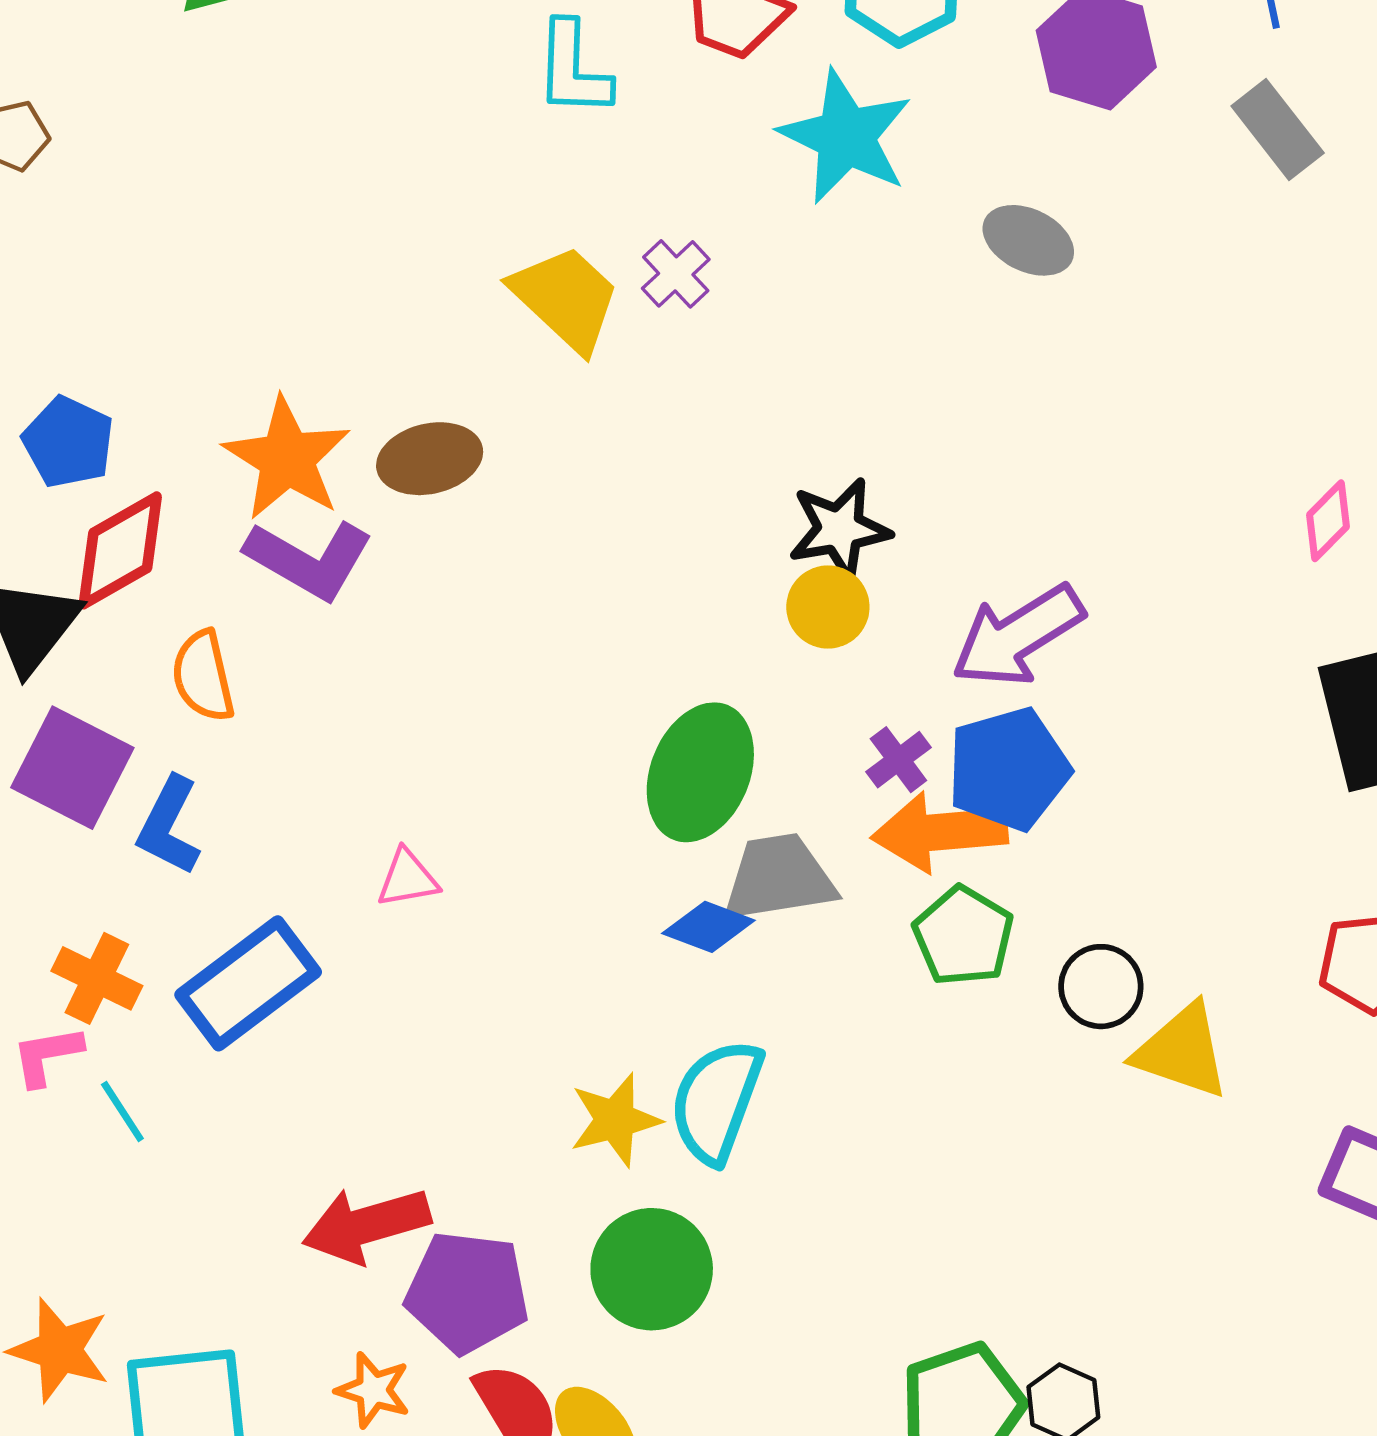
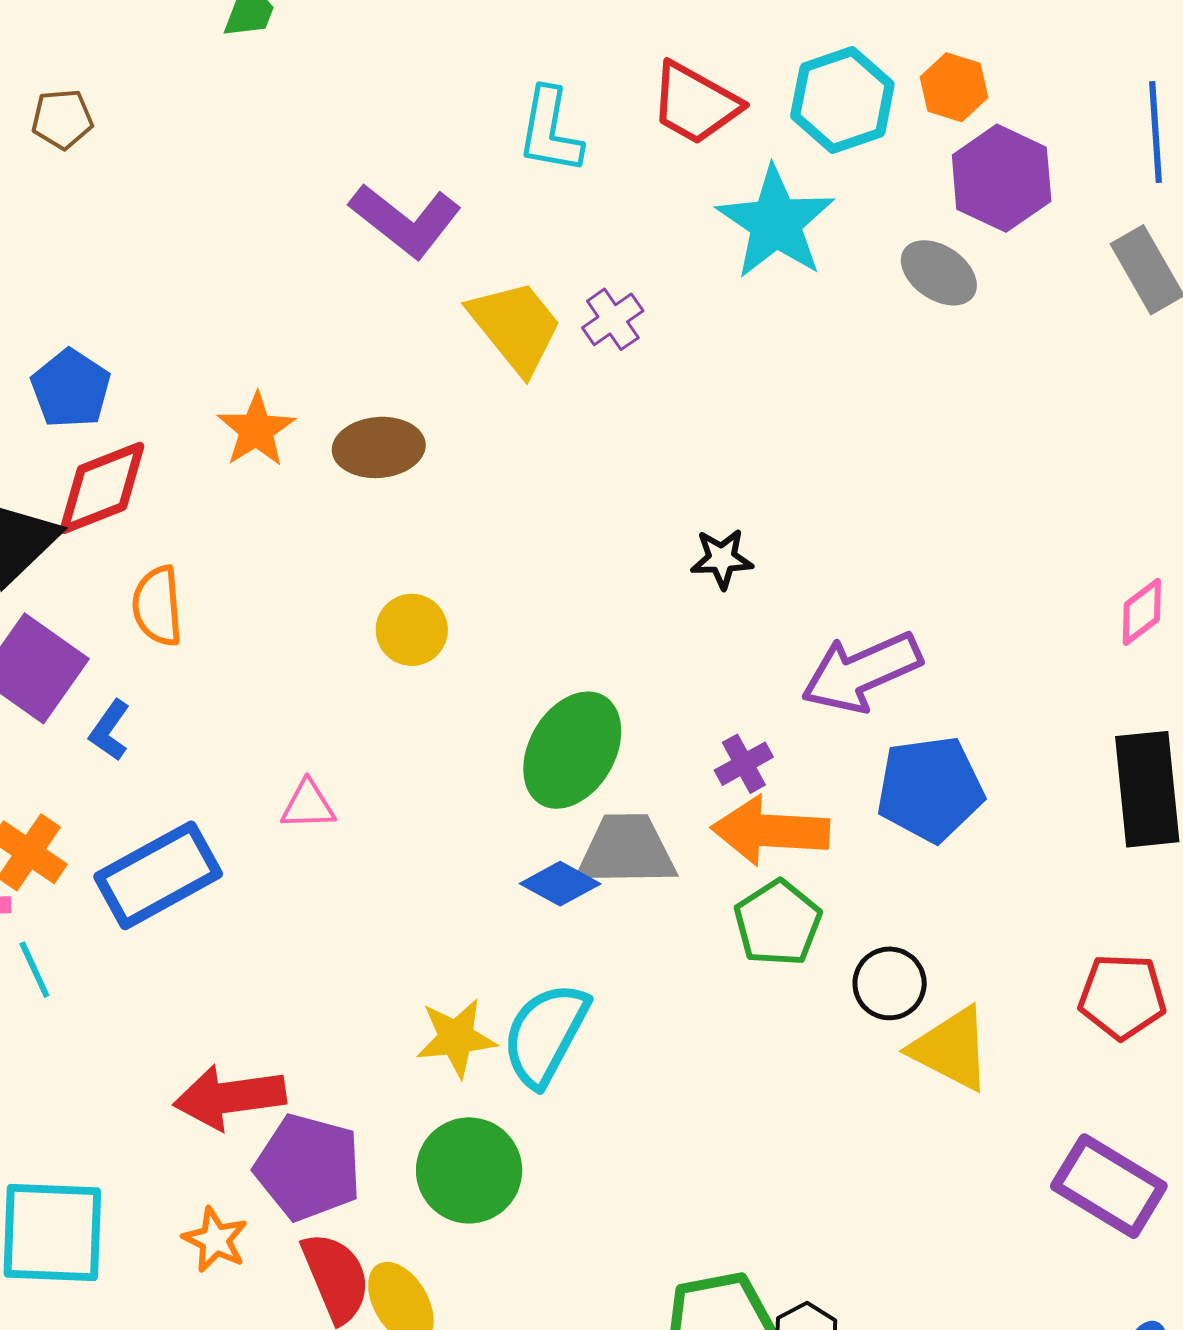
gray ellipse: (1028, 240) -> (939, 273), moved
orange star: (287, 459) -> (256, 430), size x0.7
black star: (839, 529) -> (722, 559), size x0.7
purple L-shape: (309, 559) -> (405, 220), moved
yellow circle: (828, 607) -> (412, 630), moved
blue pentagon: (1008, 769) -> (930, 789), moved
blue L-shape: (169, 826) -> (110, 730), size x0.7

